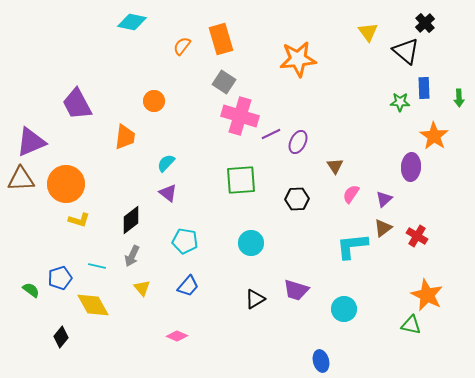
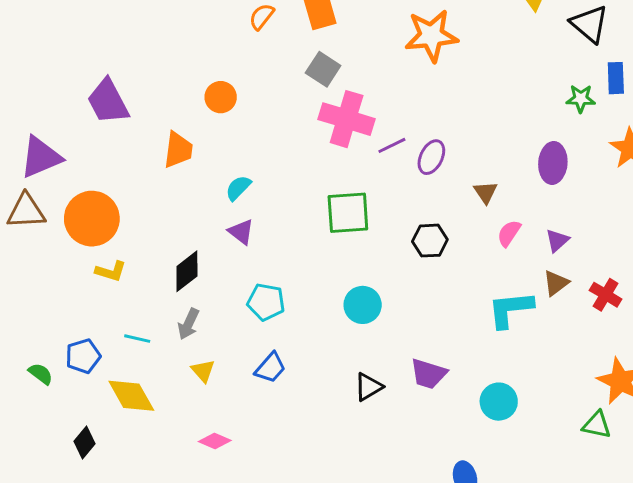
purple ellipse: (411, 167) -> (553, 163), moved
pink diamond: (177, 336) -> (215, 441), moved

